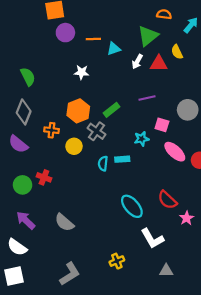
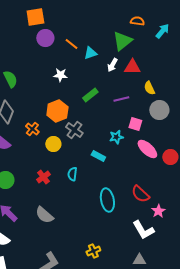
orange line: (93, 39) -> (71, 44), turned 40
yellow semicircle: (177, 52) -> (149, 88), moved
green rectangle: (112, 110) -> (90, 95), moved
orange cross: (51, 130) -> (32, 129), turned 32
cyan rectangle: (122, 159) -> (98, 156), turned 32
cyan semicircle: (103, 163) -> (72, 174), moved
red cross: (44, 177) -> (43, 177), moved, turned 32
cyan ellipse: (132, 206) -> (107, 200), turned 30
white L-shape: (152, 239) -> (143, 230), moved

